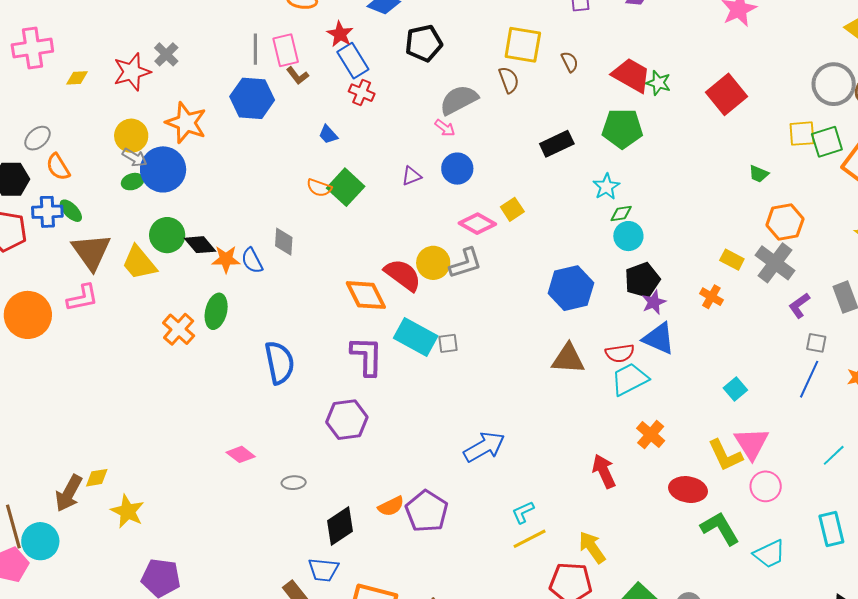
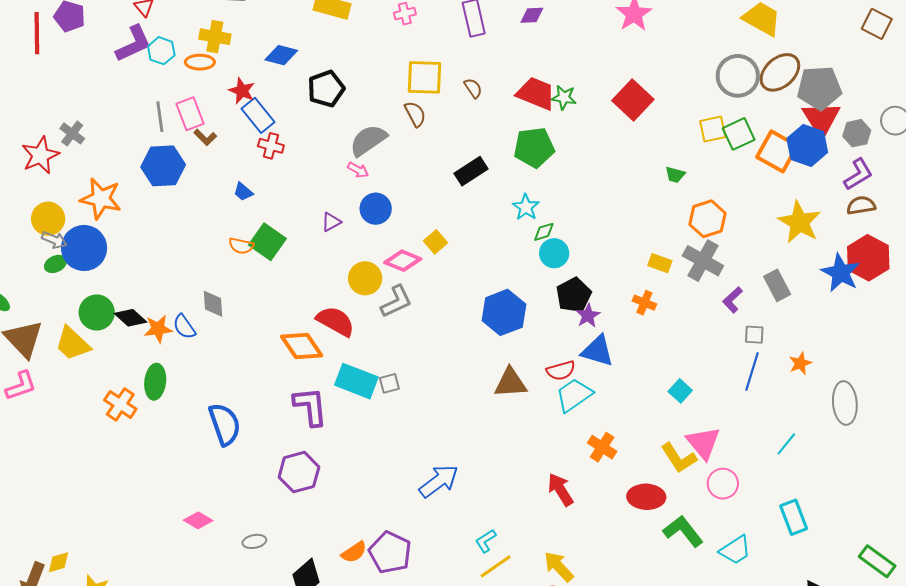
yellow circle: (433, 263) -> (365, 278), moved

